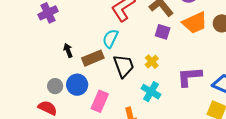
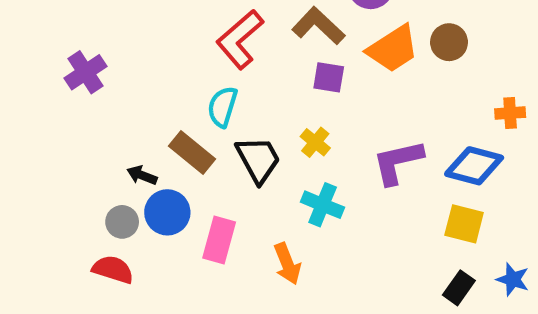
black arrow: (68, 50) -> (142, 175), moved, turned -40
brown rectangle: (93, 58) -> (192, 153), turned 70

